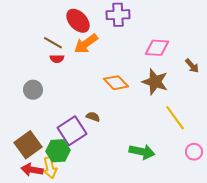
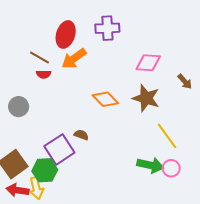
red ellipse: (78, 21) -> (66, 34), turned 60
green arrow: (142, 152) -> (150, 165), moved
pink circle: (194, 152) -> (171, 168), moved

